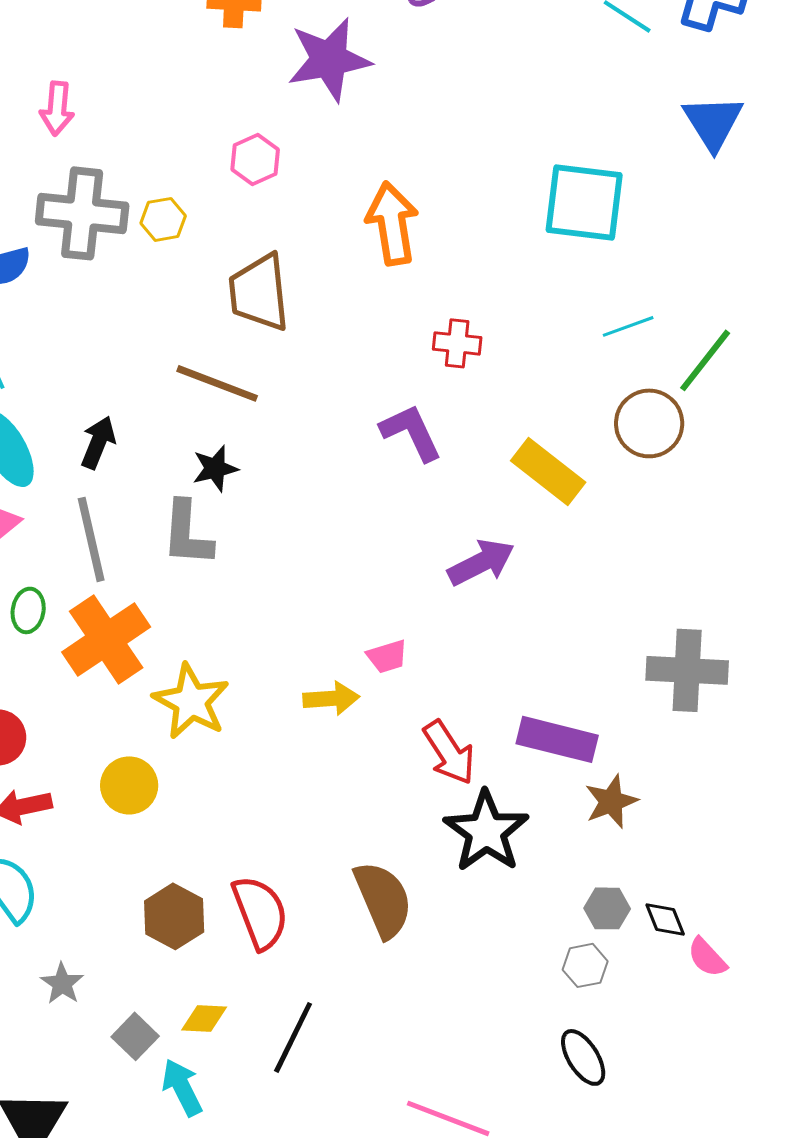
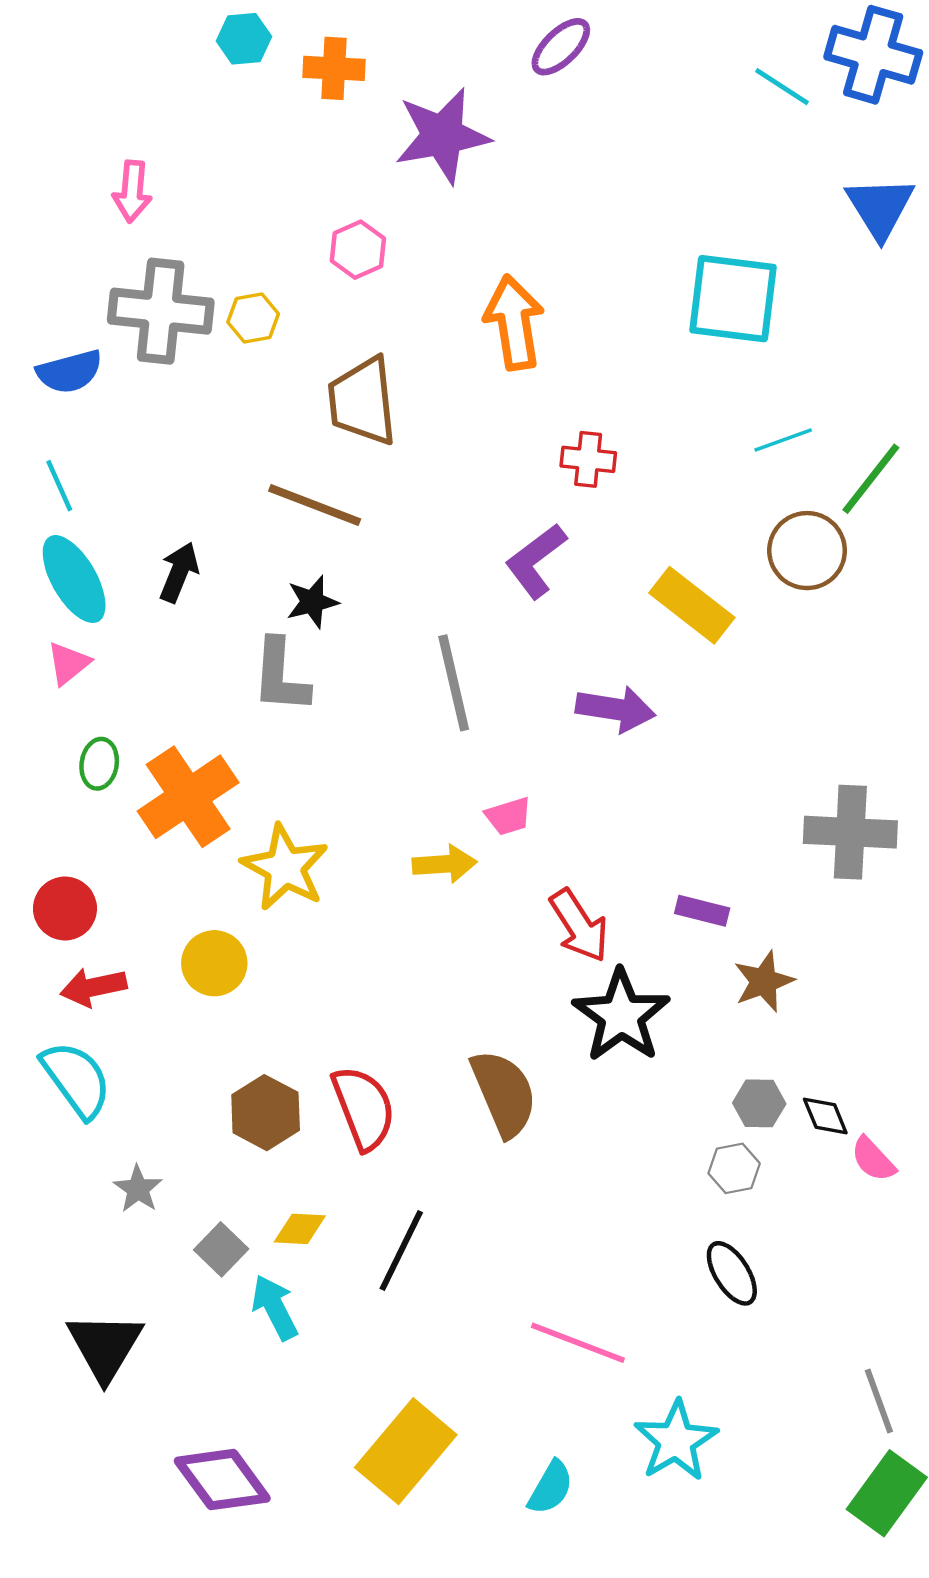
purple L-shape: (411, 432) -> (536, 561), turned -102
gray line: (91, 539) -> (454, 683), moved
purple arrow: (481, 562) -> (616, 709), turned 36
purple rectangle: (557, 739) -> (702, 911), size x0.6

